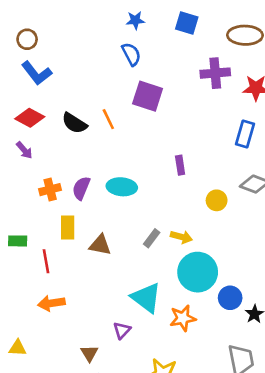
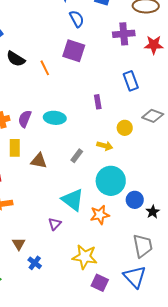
blue semicircle: (131, 54) -> (77, 19), moved
black semicircle: (74, 123) -> (16, 59), moved
blue rectangle: (245, 134) -> (131, 81), moved, turned -36
yellow arrow: (181, 237) -> (105, 146), moved
brown triangle: (89, 353) -> (19, 244), moved

